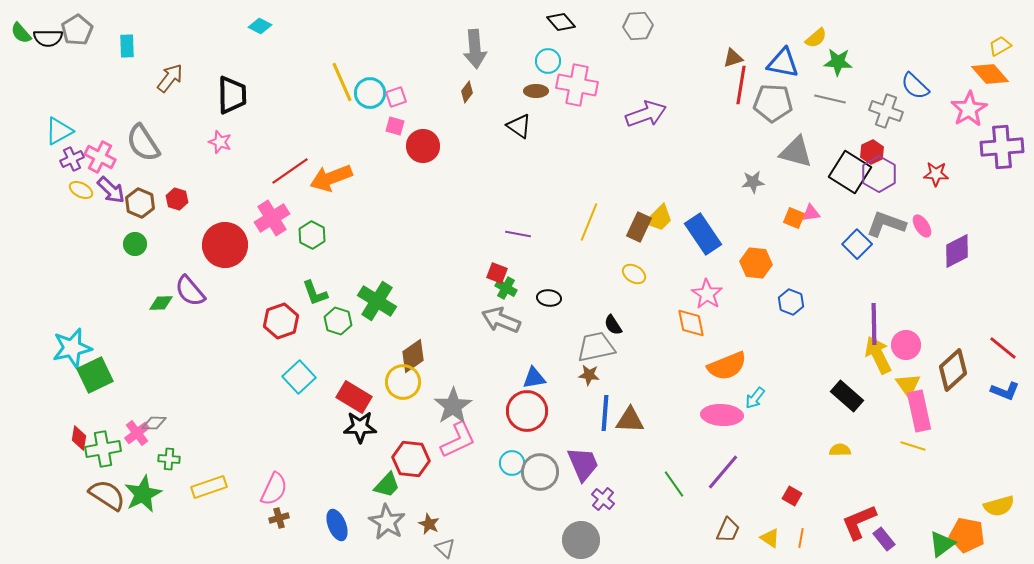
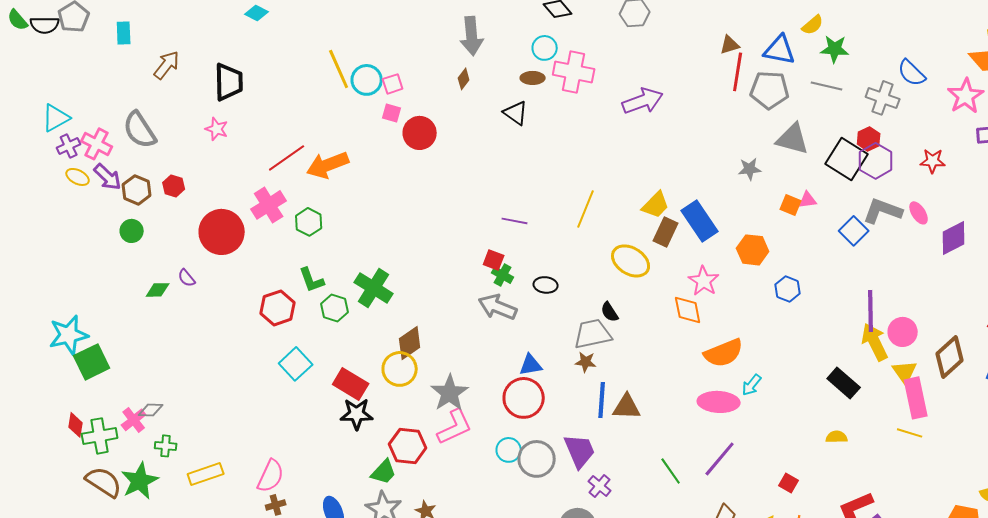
brown rectangle: (639, 227) -> (666, 232), moved
yellow ellipse: (634, 274) -> (631, 261), size x1.6
purple semicircle: (190, 291) -> (187, 278), size x0.6

